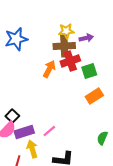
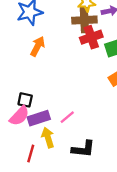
orange arrow: (49, 69) -> (38, 46), moved
black square: (12, 116) -> (25, 100), turned -32

